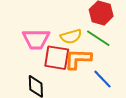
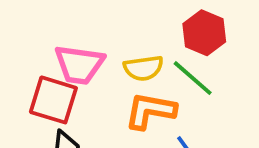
red square: (57, 58) -> (53, 100), moved

